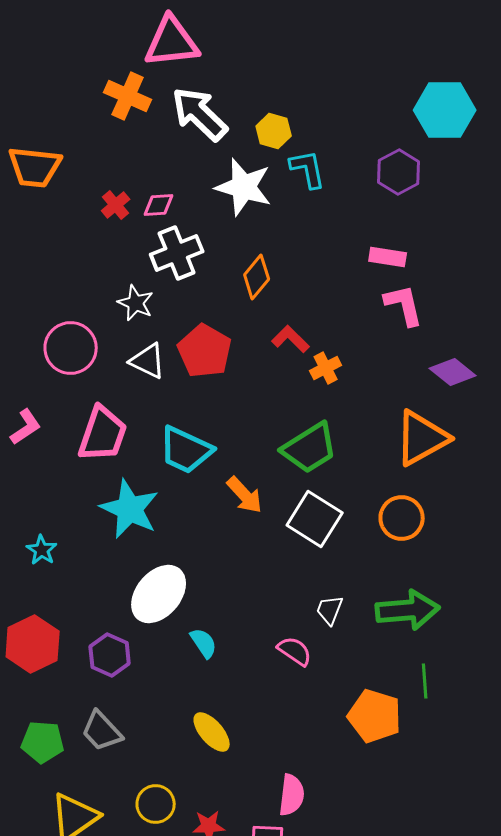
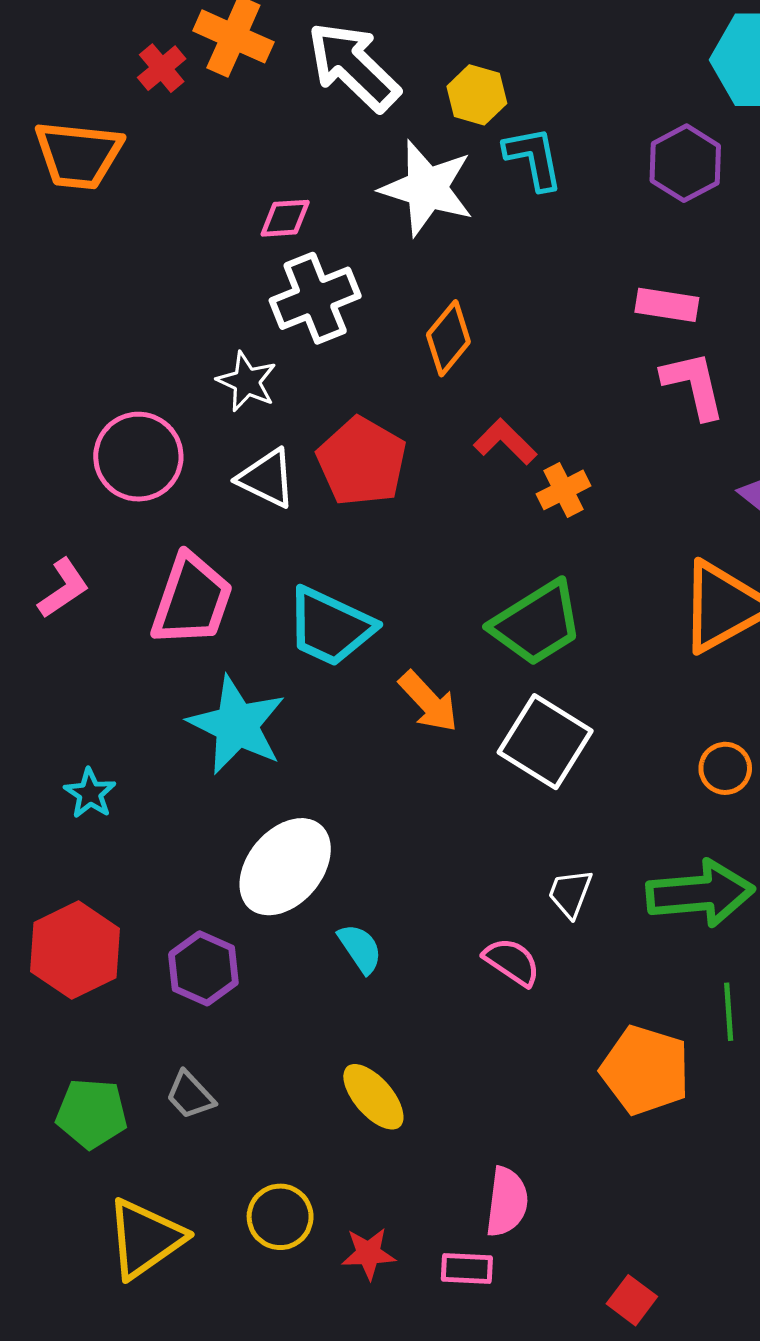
red cross: (116, 205) -> (162, 68), moved
orange circle: (402, 518) -> (725, 768), moved, size x0.7
gray trapezoid: (102, 731) -> (190, 1095), size x0.7

